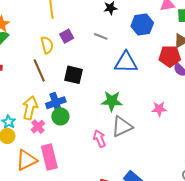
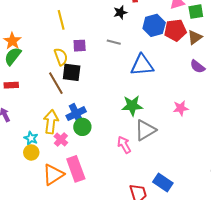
purple square: (67, 36) -> (80, 46), turned 32
red pentagon: (170, 56) -> (175, 30), moved
black square: (73, 75) -> (72, 72), moved

